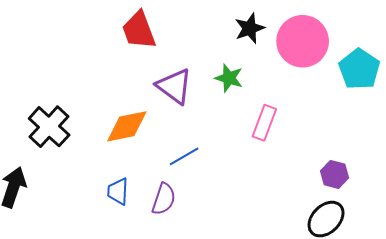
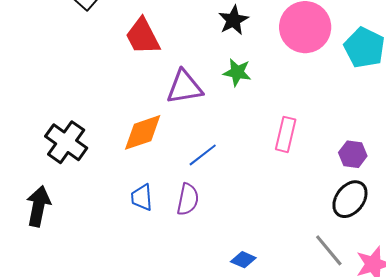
black star: (250, 28) -> (233, 20), moved
purple triangle: (174, 86) -> (185, 87), turned -39
pink rectangle: (264, 123) -> (286, 134), moved

